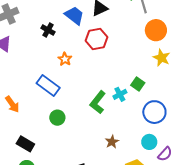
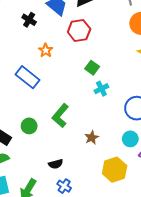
green square: (138, 84) -> (92, 68), moved
green L-shape: (98, 102) -> (60, 116), moved
green circle: (57, 118) -> (29, 126), moved

